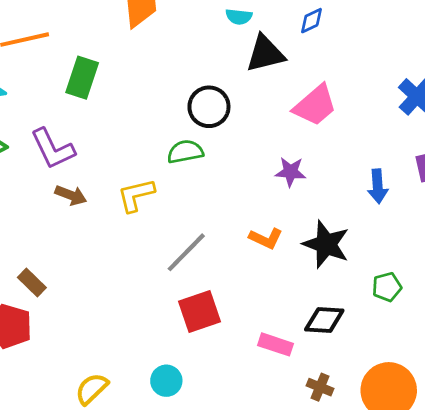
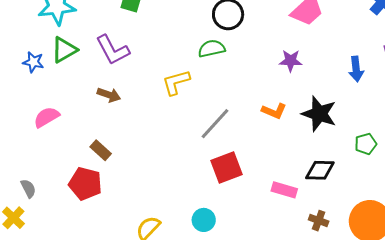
brown arrow: (71, 195) -> (109, 95), moved

